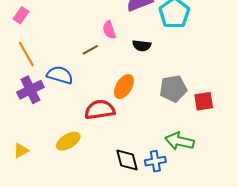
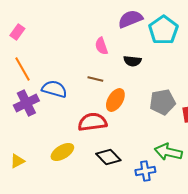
brown line: (90, 50) -> (95, 79), moved, turned 42
black diamond: (127, 160) -> (108, 157), moved, turned -30

